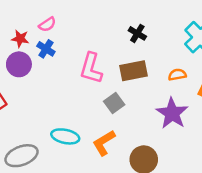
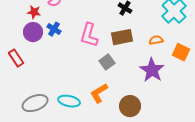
blue cross: (46, 49) -> (54, 29), moved
cyan ellipse: (65, 136) -> (69, 101), moved

